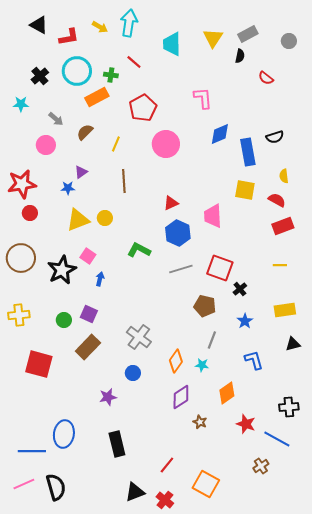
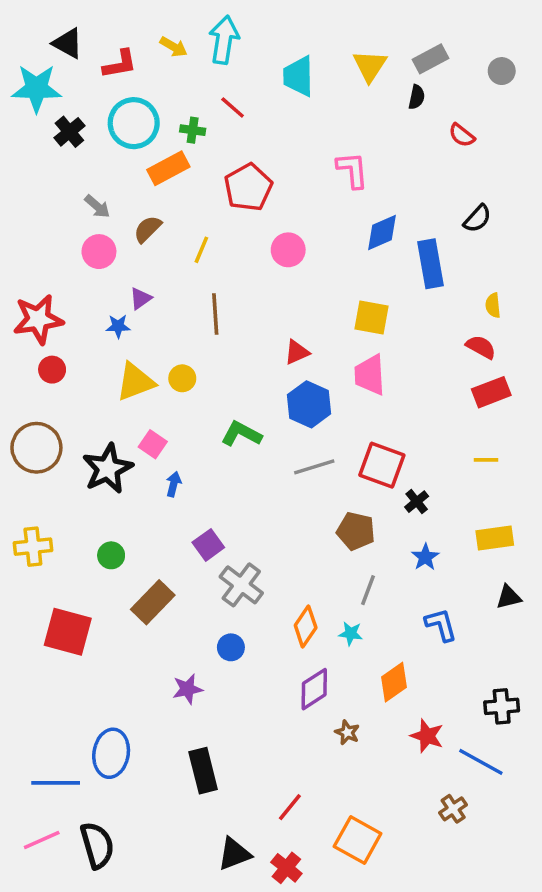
cyan star: (21, 104) -> (36, 88), moved, size x1.8
black semicircle: (275, 137) -> (477, 219), moved, turned -30
pink circle: (166, 144) -> (288, 250), size x0.7
pink circle: (46, 145) -> (99, 252), moved
yellow square: (245, 190) -> (371, 318), moved
purple square: (89, 314) -> (208, 545), moved, turned 30

